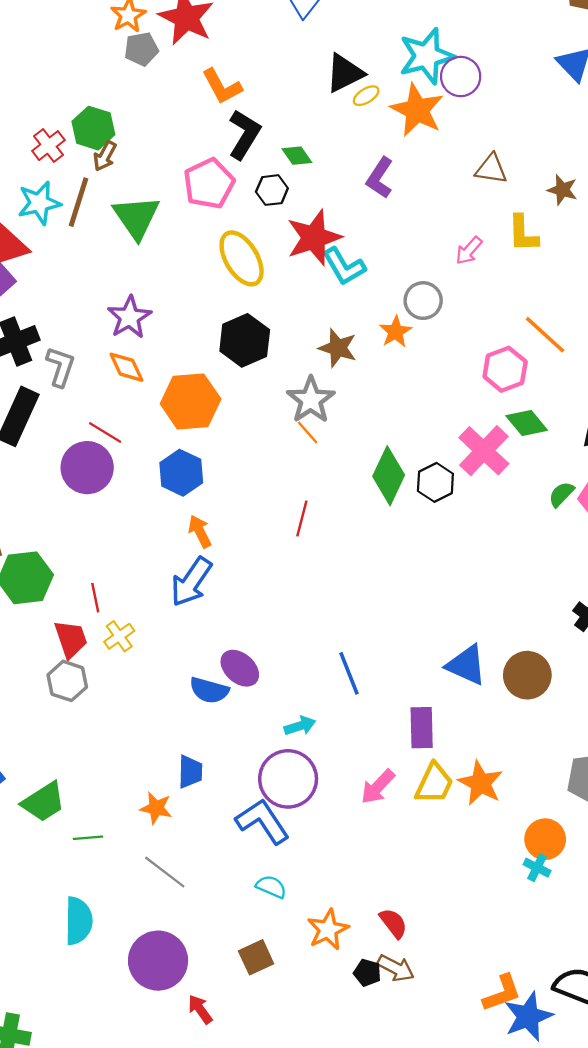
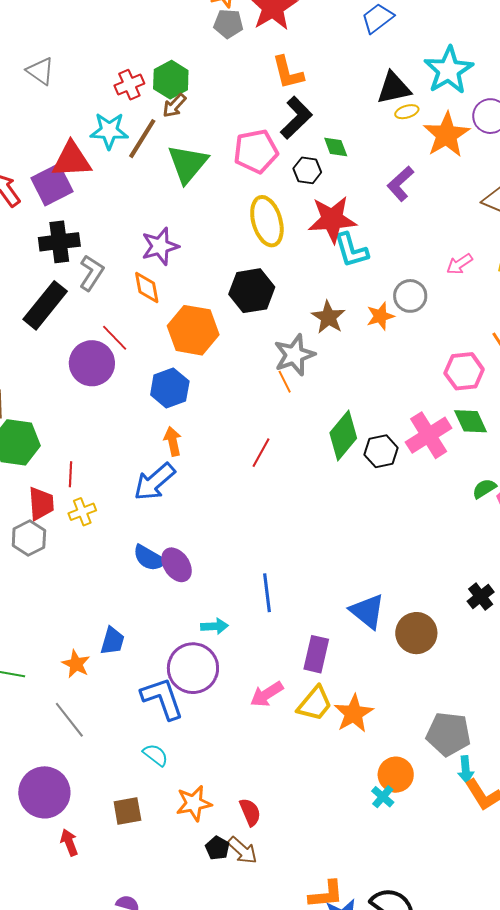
cyan star: (427, 56) -> (449, 70), moved, turned -30
blue semicircle: (209, 690) -> (149, 558), moved

